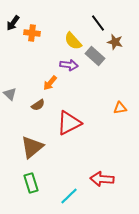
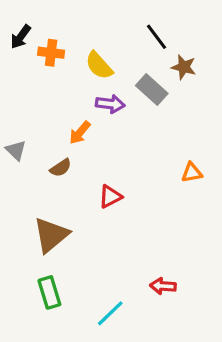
yellow semicircle: (73, 41) -> (99, 66), moved
red triangle: (69, 123) -> (110, 197), size x0.6
red arrow: (102, 179) -> (163, 286), size x0.7

